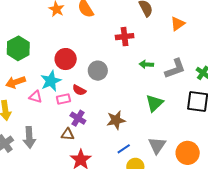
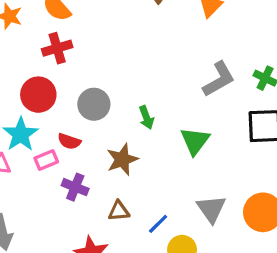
red cross: (125, 37) -> (57, 48), moved
green arrow: (146, 64) -> (146, 117), moved, turned -104
brown star: (116, 120) -> (122, 159), moved
brown triangle: (68, 134) -> (119, 211), moved

